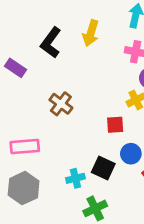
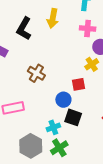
blue circle: (131, 154) -> (63, 100), moved
gray hexagon: (24, 188) -> (31, 146), moved
green cross: (95, 208) -> (59, 148), moved

